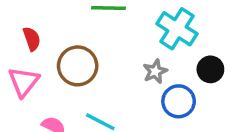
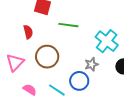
red semicircle: (32, 39) -> (28, 32), moved
blue circle: (179, 101) -> (79, 81), moved

